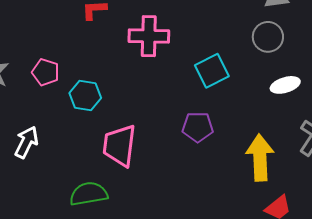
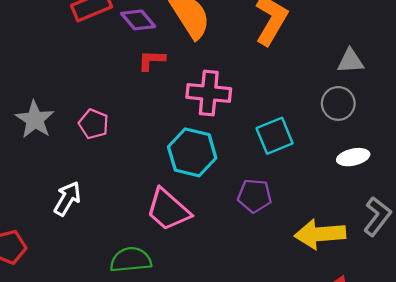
cyan hexagon: (85, 95) -> (192, 152), moved, size x1.4
pink trapezoid: (119, 146) -> (168, 210), turned -60
yellow arrow: (260, 158) -> (320, 234), turned -96

